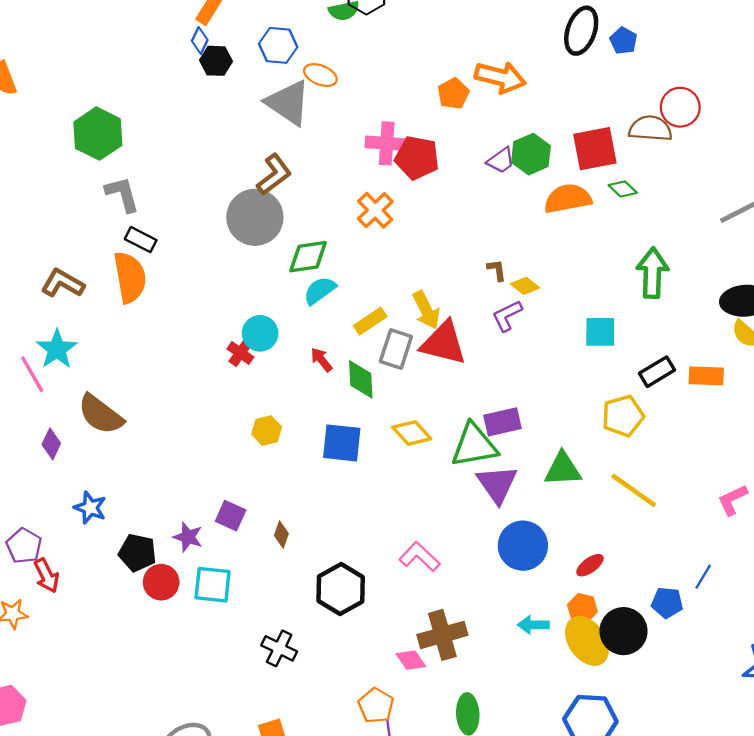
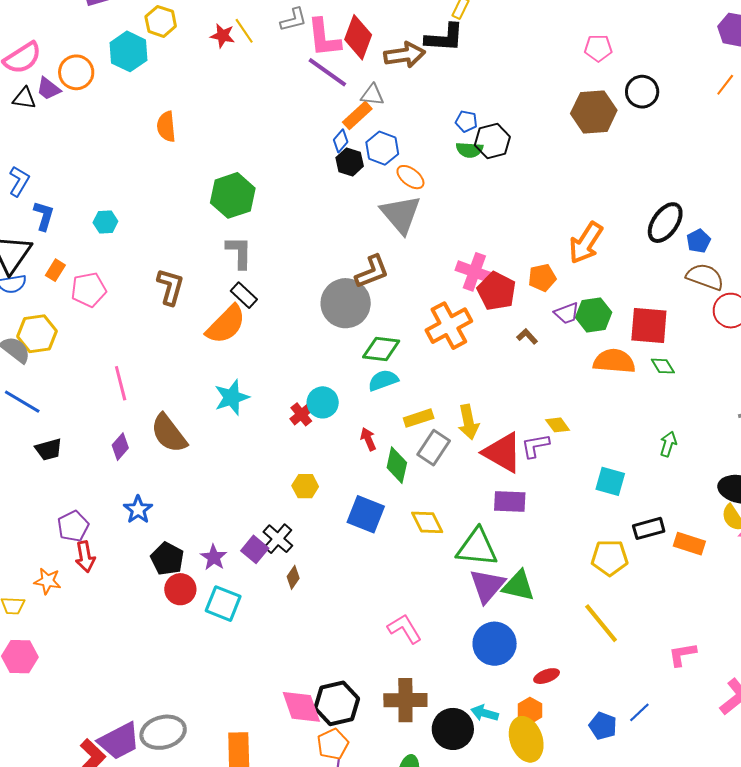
blue hexagon: (278, 45) -> (382, 148), moved
orange ellipse: (320, 75) -> (410, 177), moved
orange arrow: (500, 77) -> (586, 243), turned 93
orange pentagon: (453, 94) -> (542, 278), moved
brown semicircle: (650, 129) -> (705, 277), moved
orange cross: (375, 210) -> (449, 326), size x1.4
brown L-shape: (497, 270) -> (527, 336), moved, turned -50
green arrow: (652, 273) -> (668, 444), size x0.6
orange semicircle: (130, 277) -> (226, 324), turned 39
brown L-shape: (63, 283) -> (170, 287), moved, turned 60
red triangle: (444, 343) -> (503, 453), moved
cyan star: (57, 349) -> (232, 397), moved
purple rectangle: (502, 422) -> (510, 502), moved
green triangle: (563, 469) -> (518, 586), moved
black hexagon: (341, 589) -> (337, 703), moved
black circle: (623, 631) -> (453, 729), moved
black cross: (279, 648) -> (278, 539), moved
pink diamond: (411, 660) -> (301, 707), moved, size x1.6

